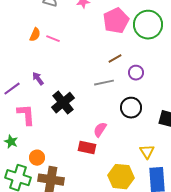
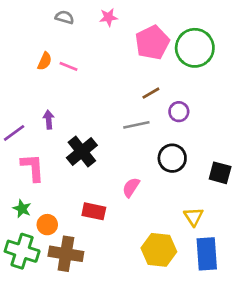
purple arrow: (38, 79) -> (49, 120), turned 32
green star: (11, 142) -> (22, 209), moved
red rectangle: (87, 148) -> (94, 211), moved

